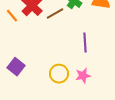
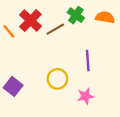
yellow circle: (59, 74) -> (57, 79), moved

